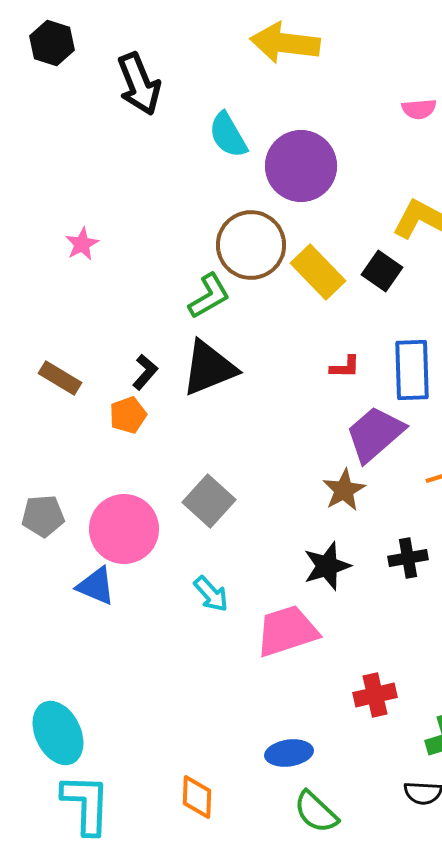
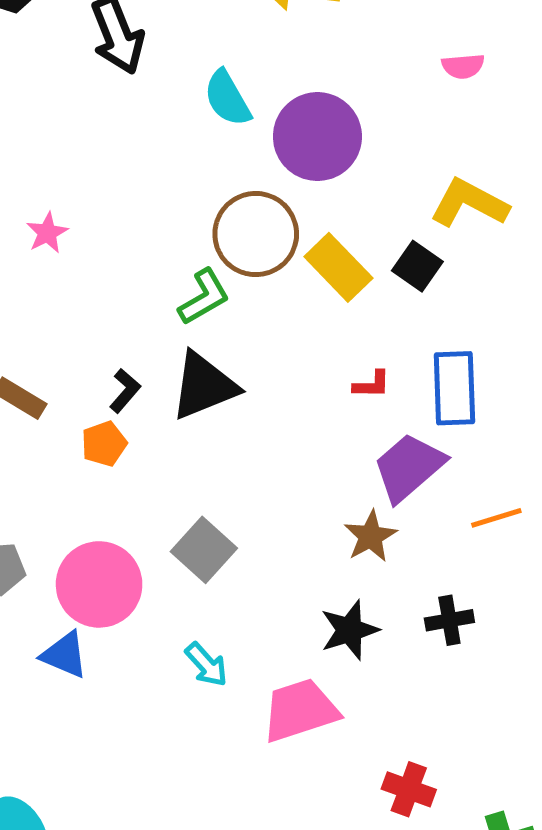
red cross: (375, 695) -> (409, 789), turned 33

